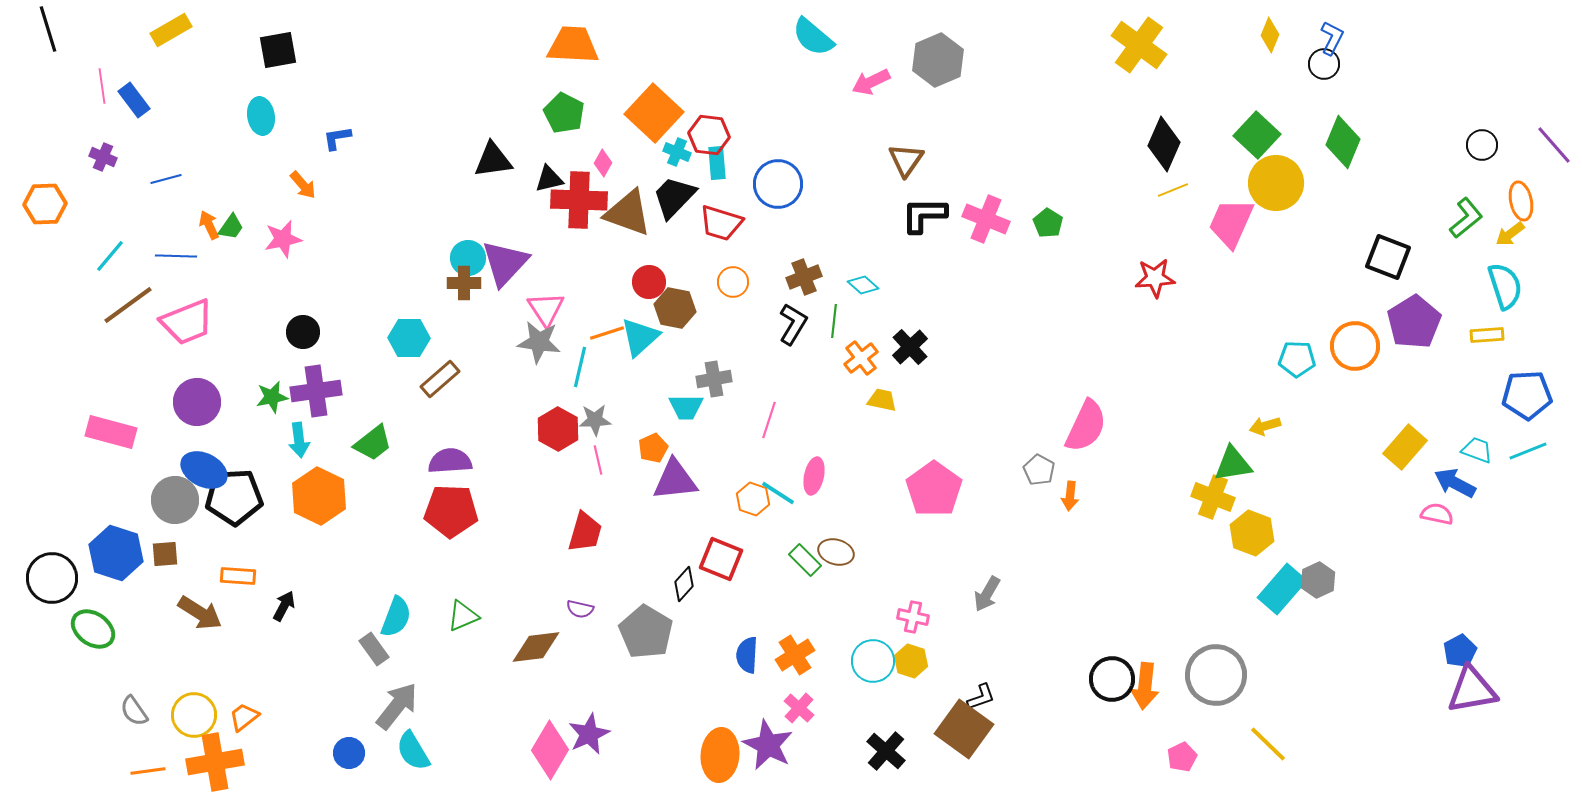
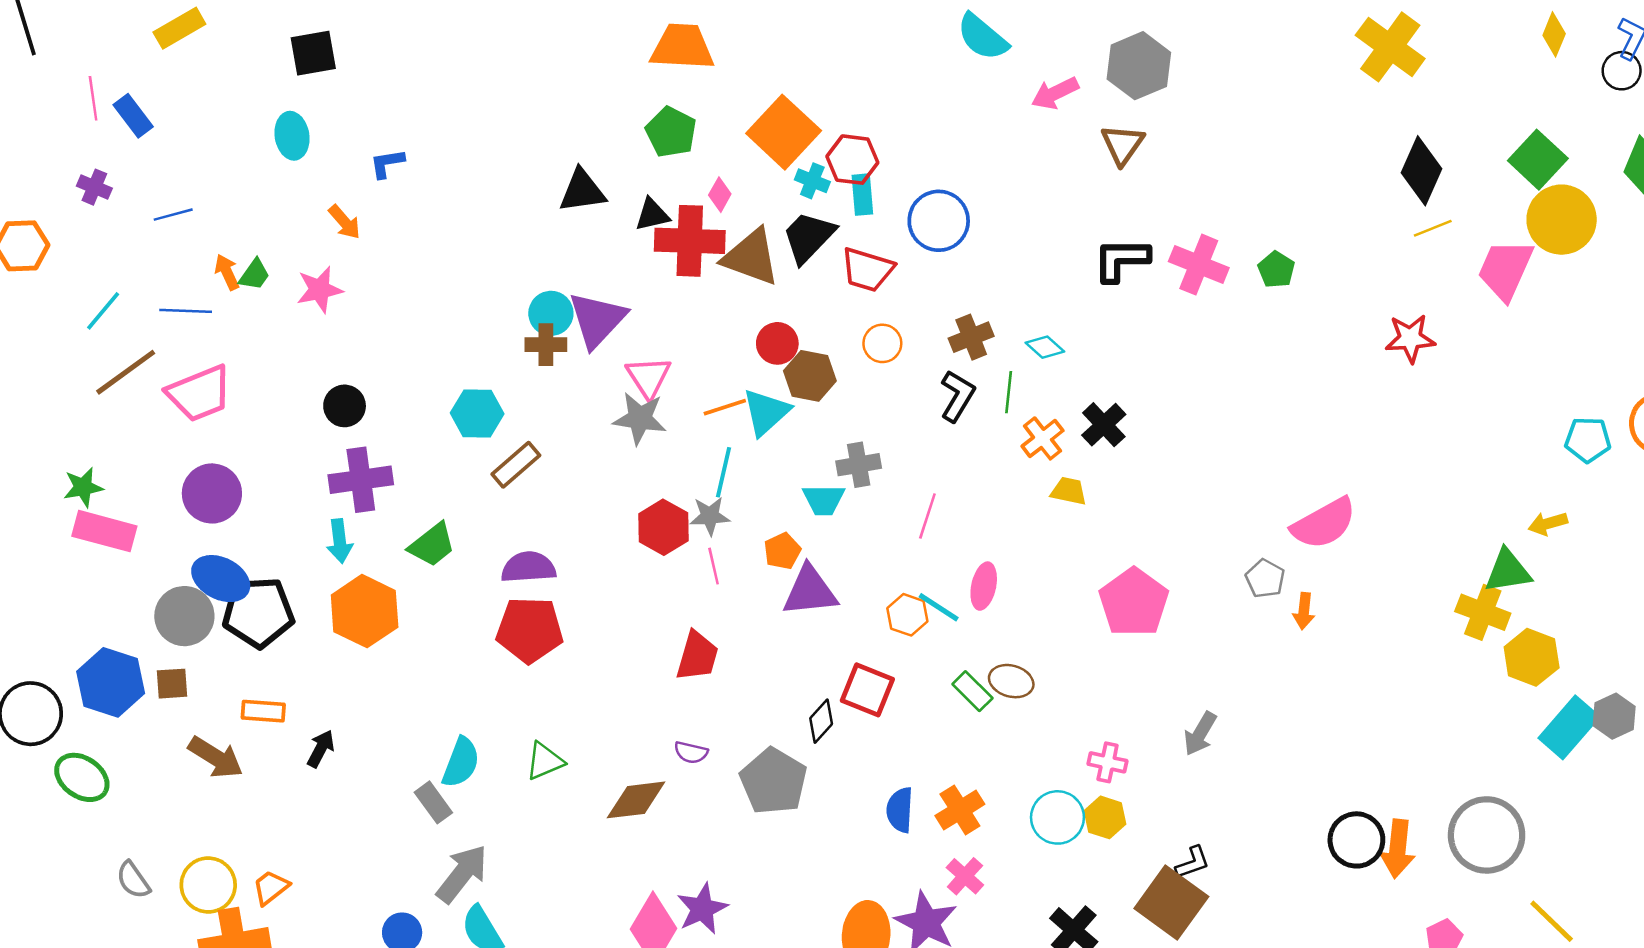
brown triangle: (906, 160) -> (1123, 145), moved
cyan line: (580, 367) -> (724, 472), moved
green star: (272, 397) -> (83, 487), moved
pink semicircle: (1086, 426) -> (1324, 524), turned 36

